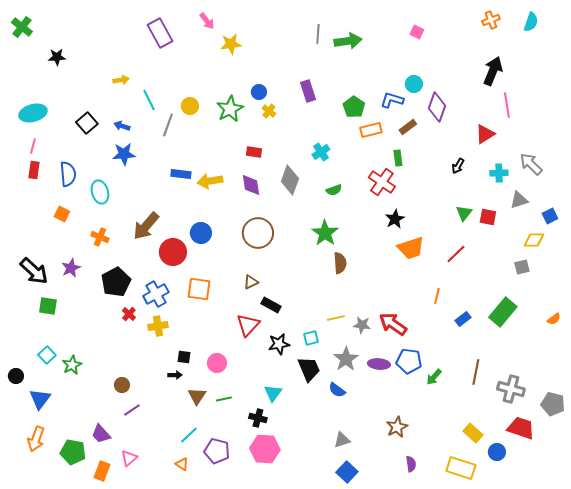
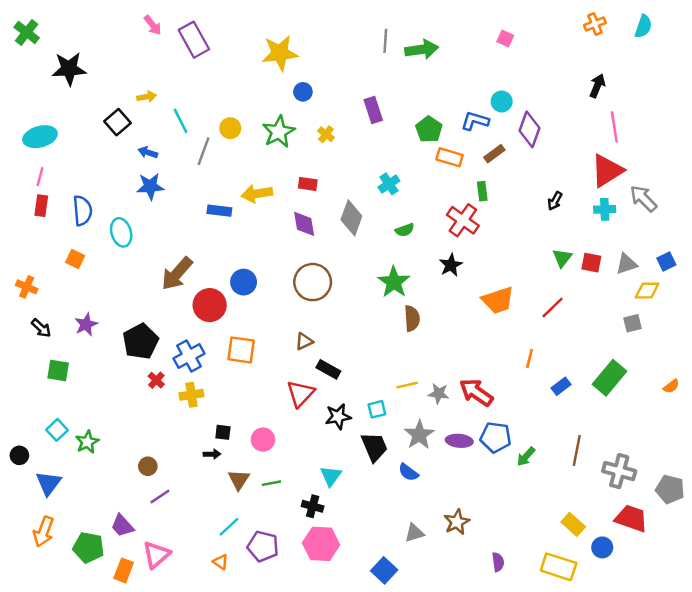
pink arrow: (207, 21) -> (153, 25), moved
yellow star: (231, 44) -> (280, 53), size x1.4
black star: (57, 57) -> (69, 69), size x1.6
black arrow: (493, 71) -> (597, 86), size x0.7
blue circle: (259, 92) -> (303, 92), moved
black square: (87, 123) -> (118, 122), moved
orange rectangle: (371, 130) -> (450, 157), turned 30
red triangle: (485, 134) -> (607, 171), moved, size x1.4
yellow arrow: (210, 181) -> (257, 194), moved
gray triangle: (519, 200) -> (626, 264), moved
black star: (395, 219) -> (451, 265), moved
orange cross: (100, 237) -> (27, 287), moved
black arrow: (34, 271) -> (41, 328), size x0.6
brown star: (397, 427) -> (457, 522), moved
pink triangle: (129, 458) -> (156, 555), size x1.4
blue square: (347, 472) -> (384, 570), moved

